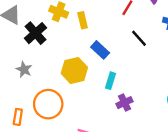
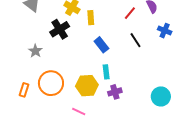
black cross: (35, 33) -> (60, 29), moved
yellow hexagon: (74, 70) -> (87, 86), moved
cyan rectangle: (111, 81) -> (106, 72), turned -32

